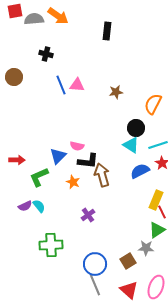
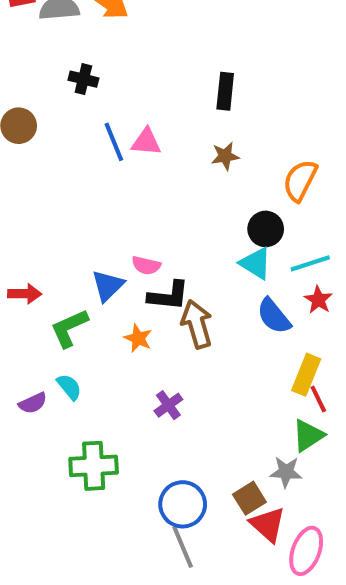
black rectangle: (107, 31) -> (225, 91), moved
blue semicircle: (140, 171) -> (274, 316), turned -102
purple semicircle: (25, 206) -> (33, 403), moved
red triangle: (129, 290) -> (268, 525), moved

